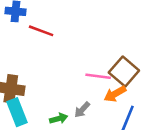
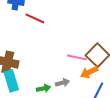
gray arrow: (82, 110) -> (62, 83), turned -152

